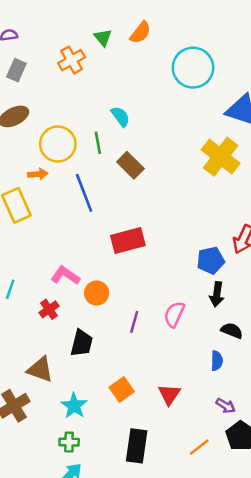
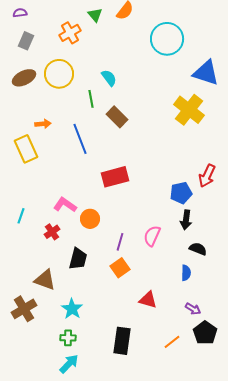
yellow circle: (58, 144) -> (59, 74), moved
orange square: (122, 389) -> (120, 268), moved
red triangle: (169, 394) -> (148, 300), turned -48

